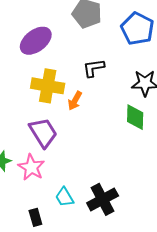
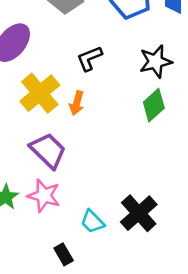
yellow cross: (48, 86) -> (40, 93), turned -36
green diamond: (135, 117) -> (154, 105), turned 60

